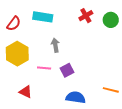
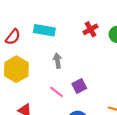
pink line: (44, 68) -> (57, 92), moved, turned 32
purple square: (67, 70) -> (79, 86), moved

